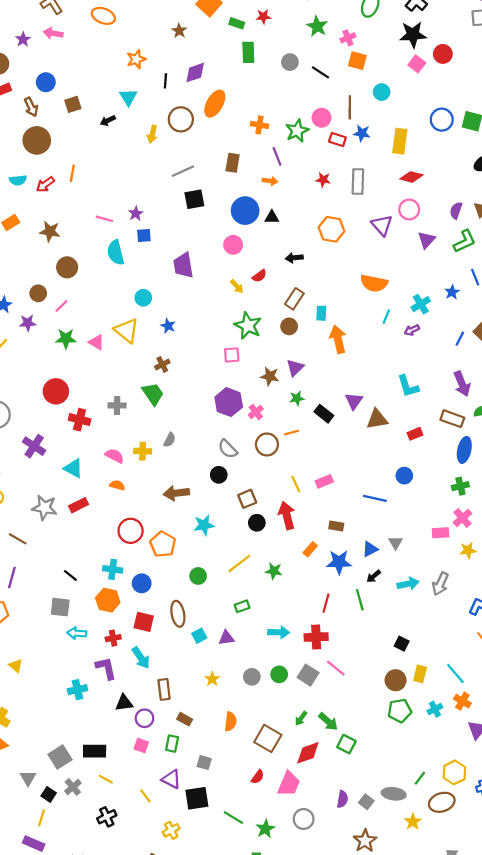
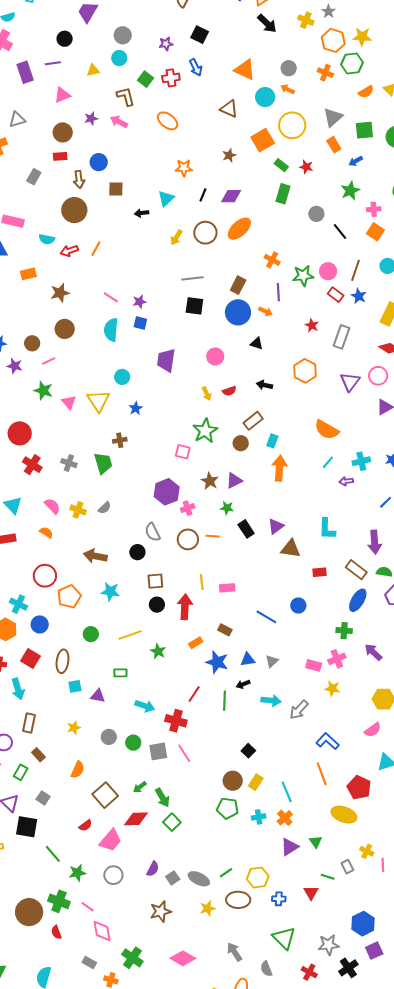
blue circle: (245, 211) -> (238, 312), moved
brown star: (50, 231) -> (60, 293), turned 30
gray square: (308, 675) -> (158, 751), turned 30

